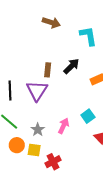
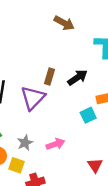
cyan square: (88, 116) -> (88, 115), moved
pink arrow: (64, 126) -> (55, 144), turned 35

